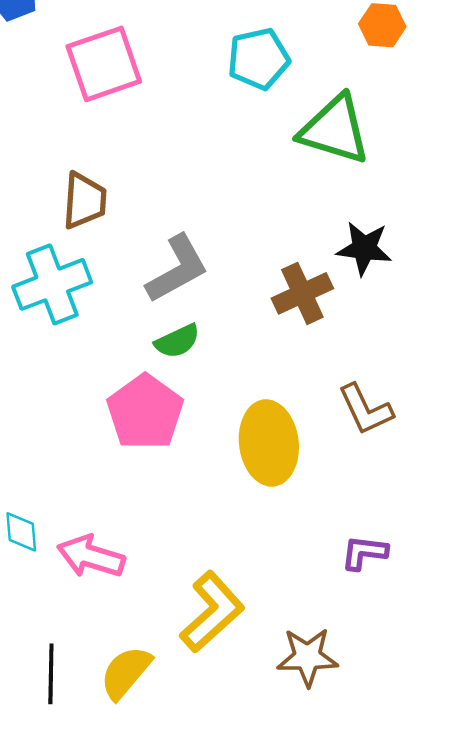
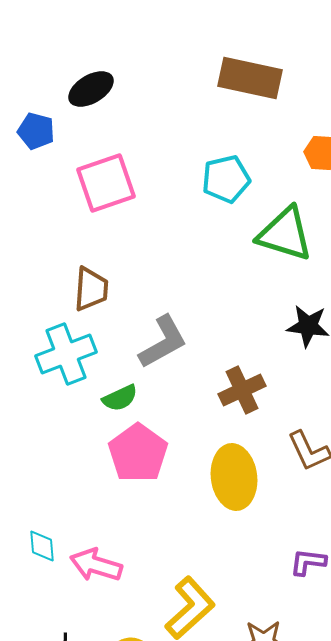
brown cross: (302, 293) -> (242, 390), moved
green semicircle: (177, 341) -> (120, 398), moved

